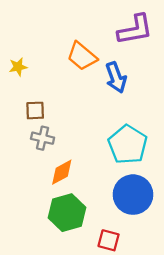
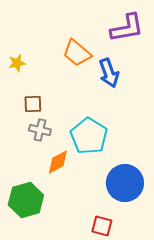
cyan pentagon: (128, 145) -> (89, 136), moved
green hexagon: (67, 213) -> (26, 200), moved

